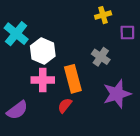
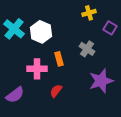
purple square: (127, 32) -> (110, 28), turned 32
white hexagon: (43, 51) -> (41, 32), moved
orange rectangle: (73, 79) -> (59, 59), moved, size x0.6

